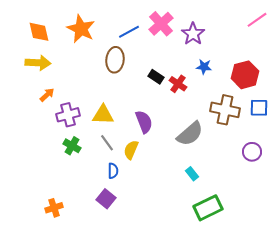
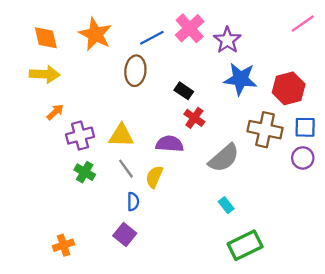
blue star: (204, 67) -> (240, 79), size x1.8
red cross: (178, 84) -> (194, 118), moved
purple semicircle: (144, 122) -> (170, 144), turned -65
purple circle: (252, 152) -> (303, 158), moved

